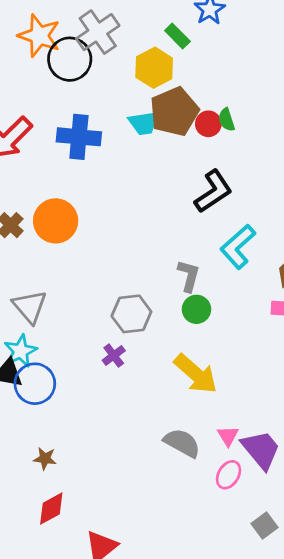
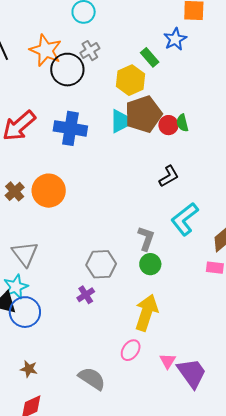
gray cross: (98, 32) -> (90, 51), size x0.6
cyan trapezoid: (144, 123) -> (120, 121), turned -85
black L-shape: (213, 191) -> (169, 176), size x0.7
yellow arrow: (196, 374) -> (146, 313), turned -117
gray semicircle: (182, 443) -> (92, 379), moved
pink ellipse: (229, 475) -> (131, 350), moved

